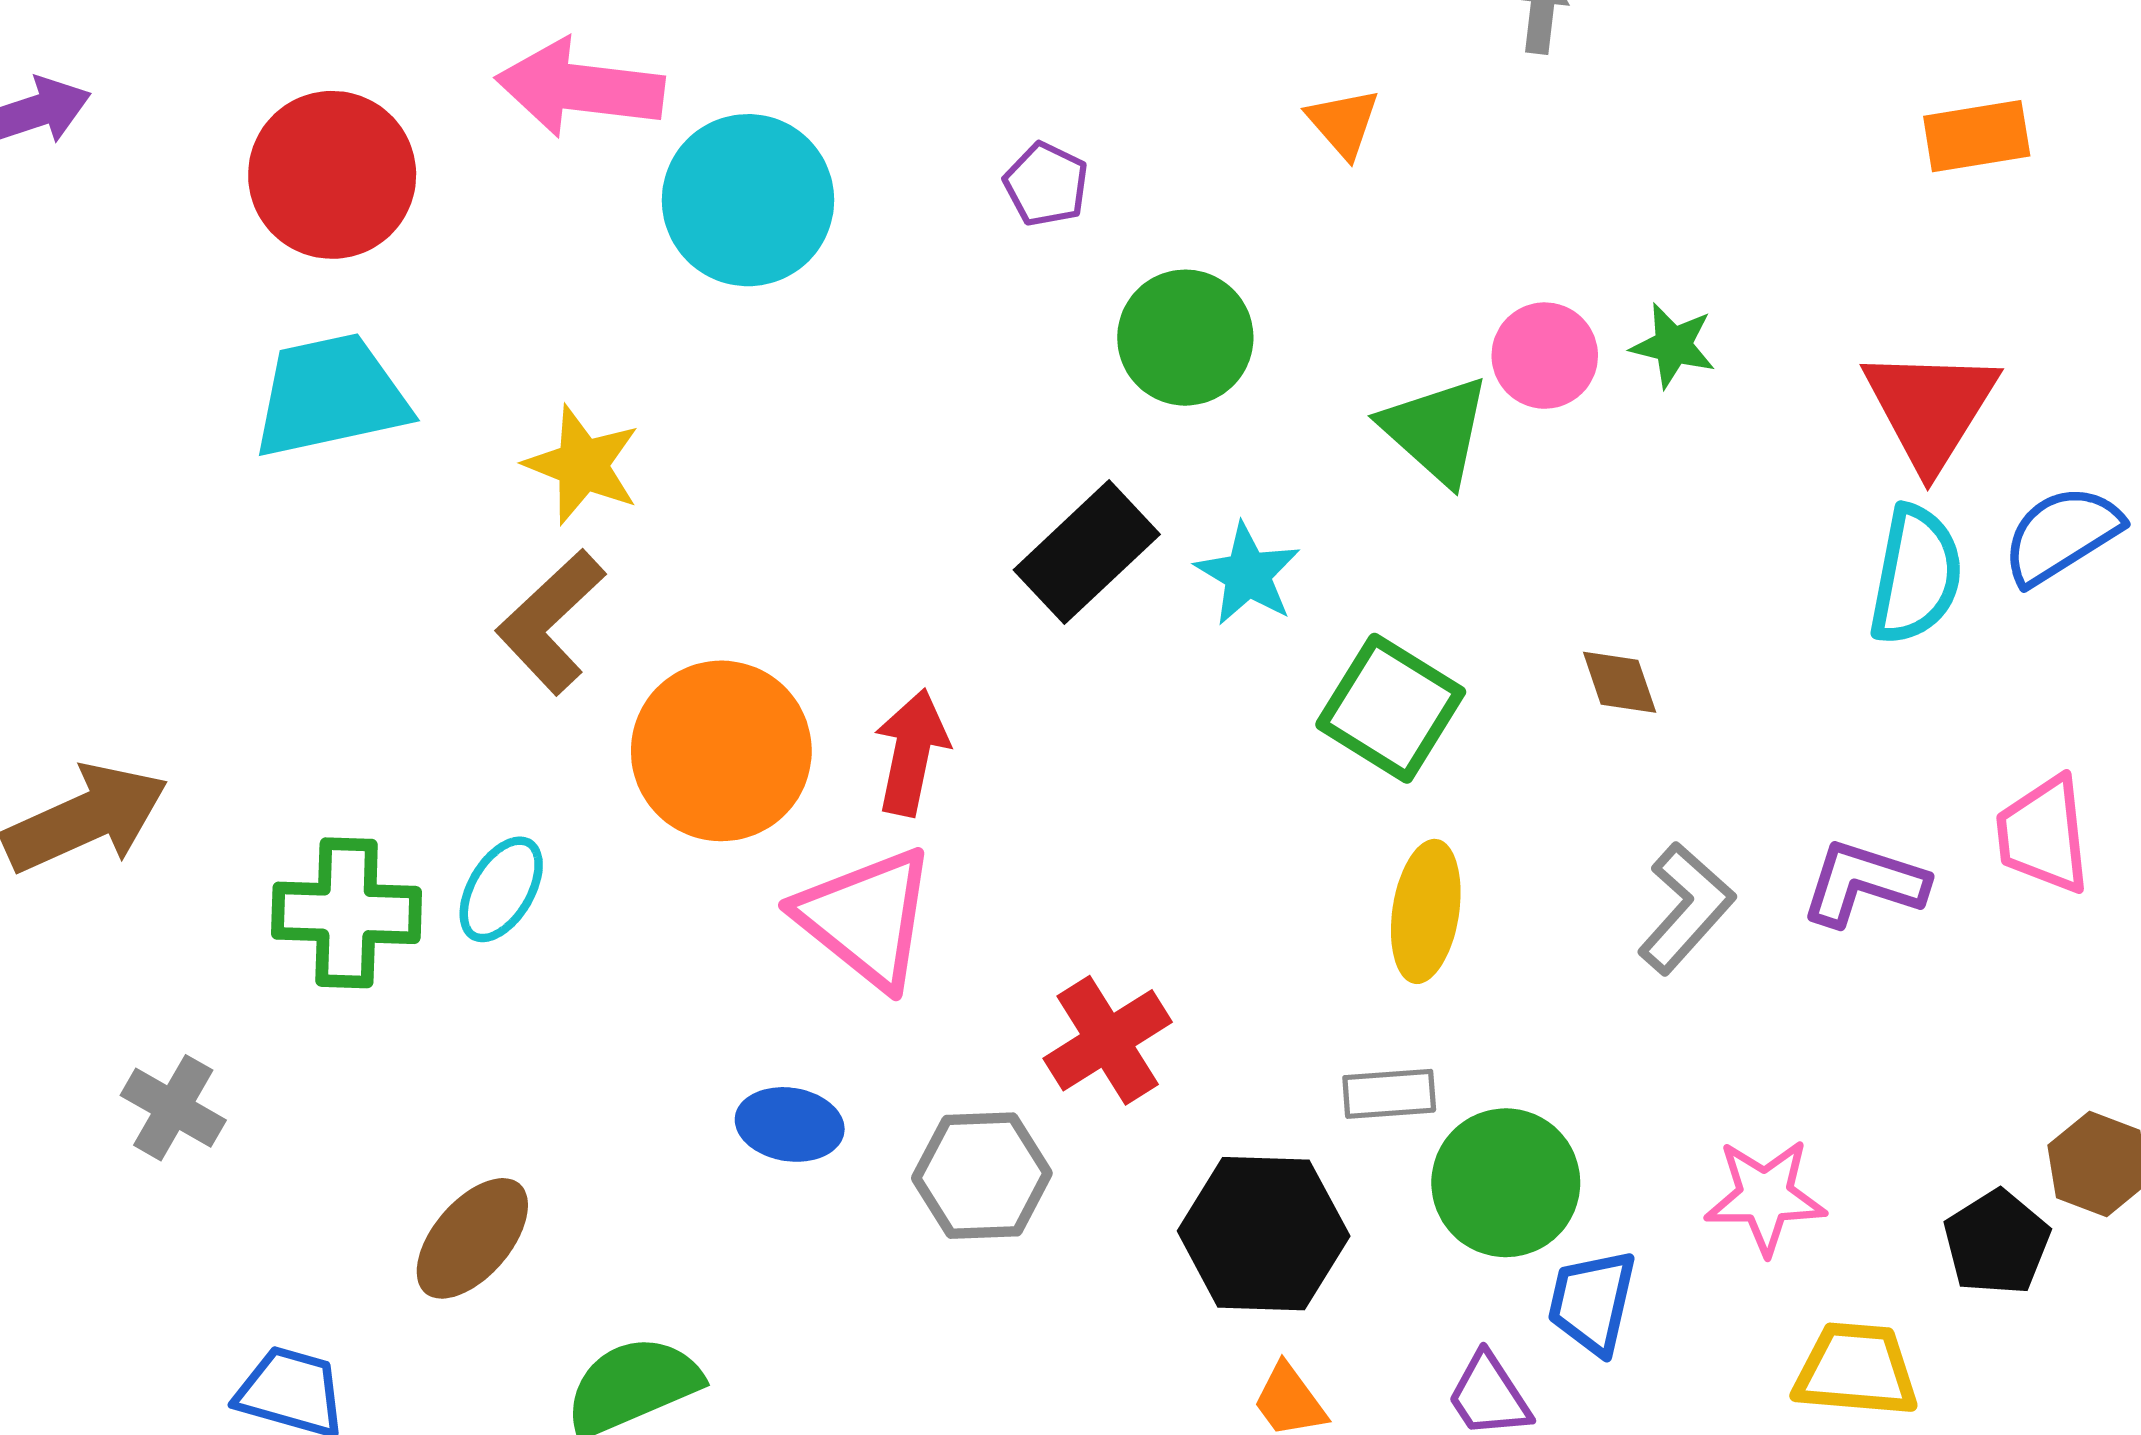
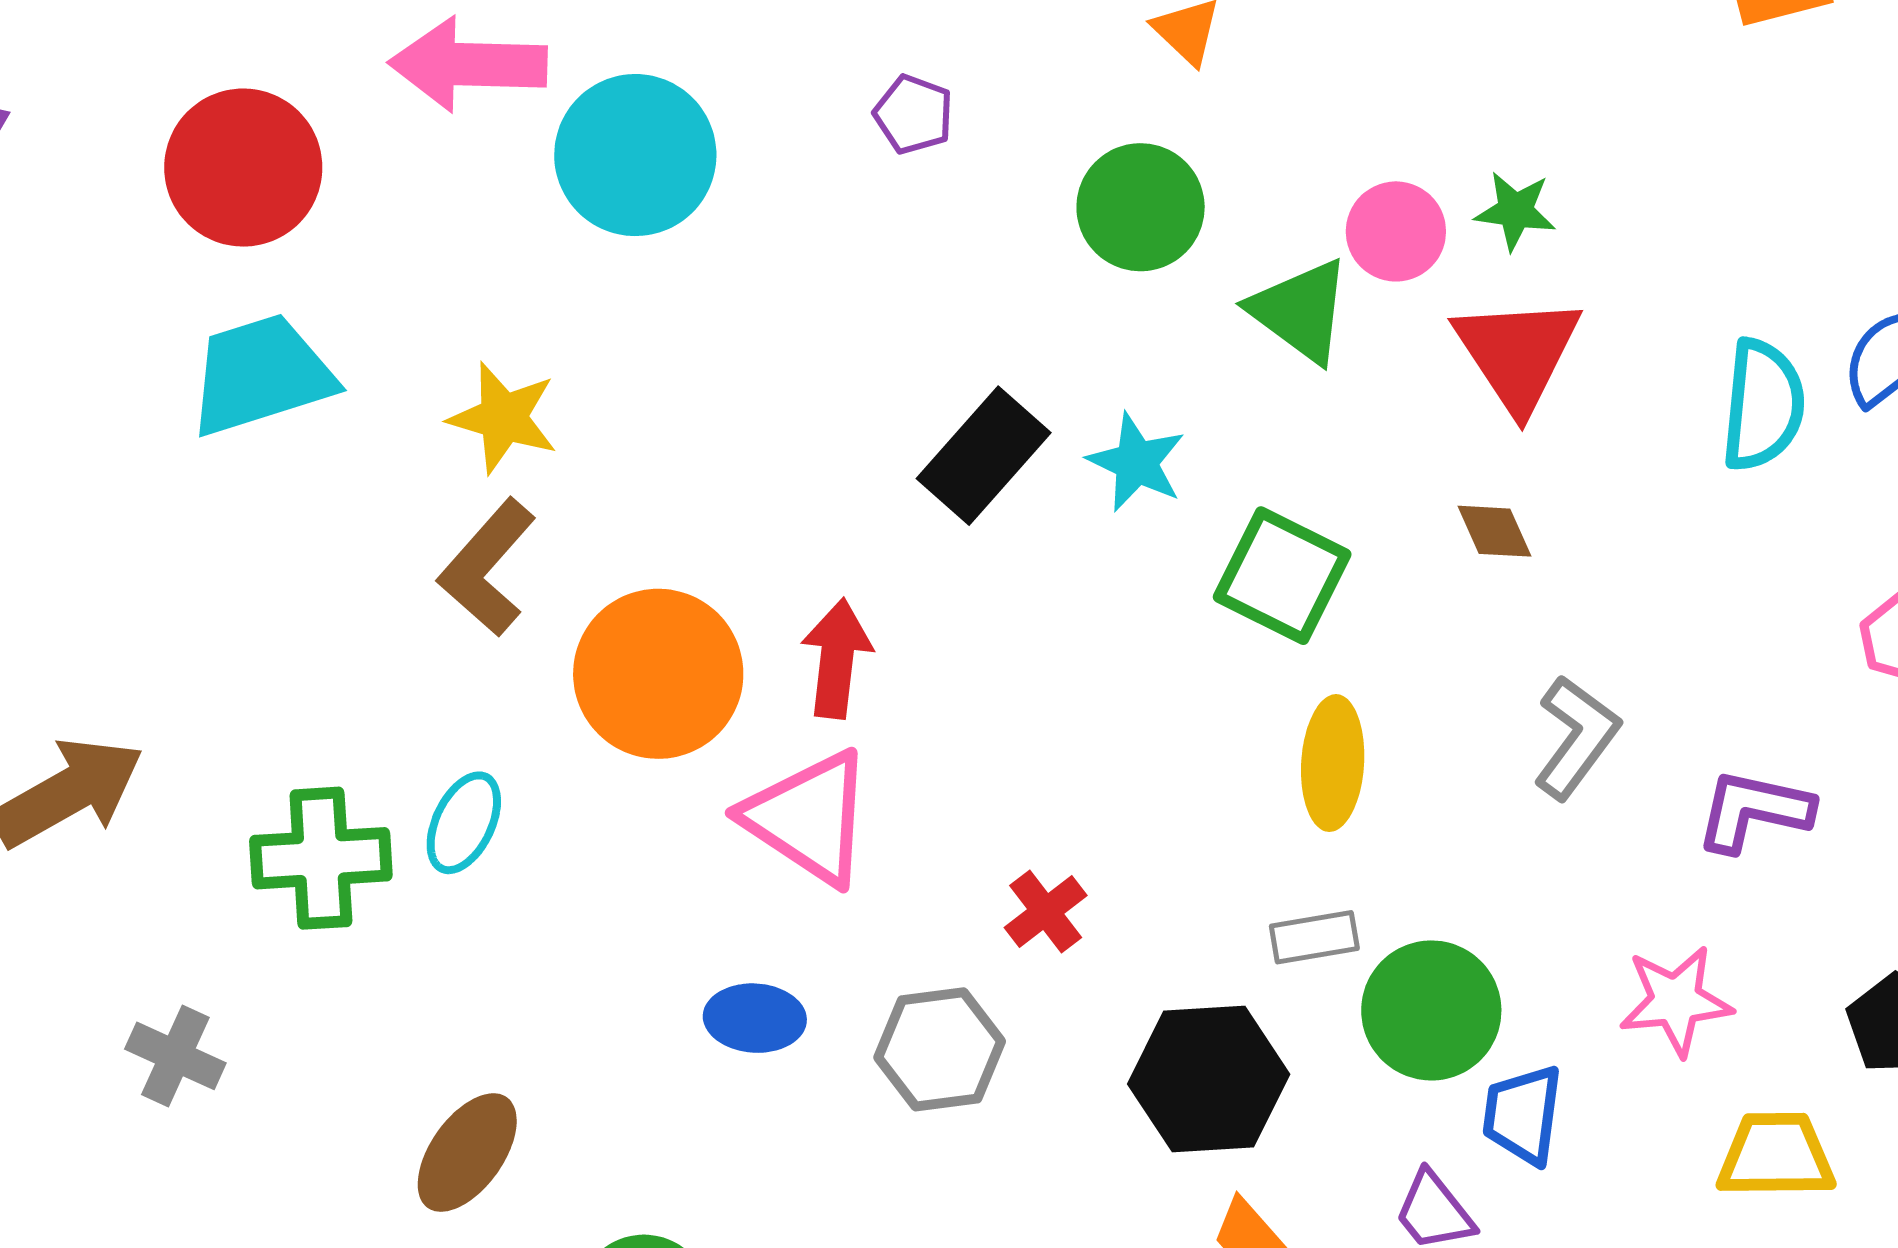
green circle: (1185, 338) -> (1141, 207), moved
red triangle: (1930, 408) -> (1517, 353), moved
purple L-shape: (1864, 883) -> (1754, 811), moved
red cross: (1108, 1040) -> (1046, 911), size x0.7

